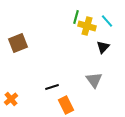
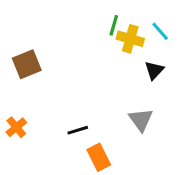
orange cross: (11, 99) -> (16, 127), moved

